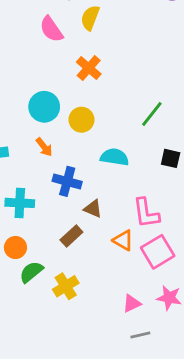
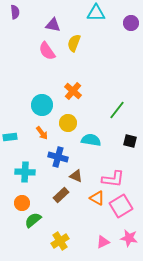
orange cross: (89, 68) -> (73, 91), moved
yellow circle: (82, 120) -> (68, 123), moved
pink L-shape: (146, 213) -> (113, 179), turned -75
yellow cross: (66, 286) -> (60, 241), moved

